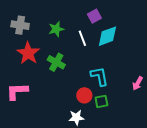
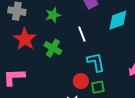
cyan diamond: (107, 36) -> (118, 20), moved
white line: (82, 38) -> (82, 34), moved

